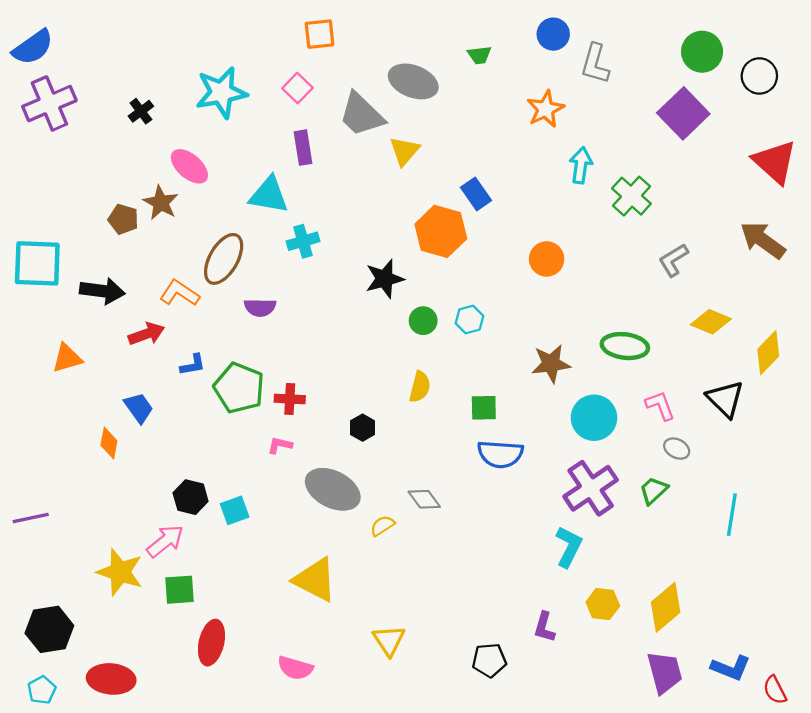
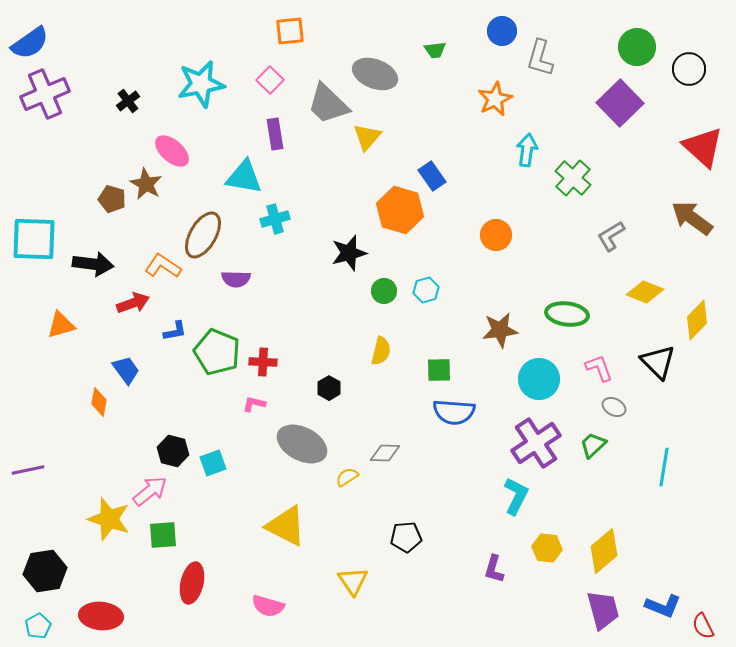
gray diamond: (424, 499) -> (385, 453), turned -52
black pentagon: (489, 660) -> (406, 537), moved

